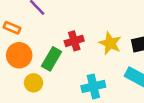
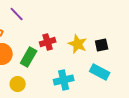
yellow circle: (34, 83) -> (18, 84), moved

